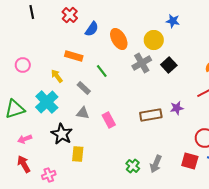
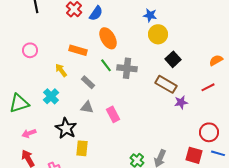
blue star: (173, 21) -> (150, 15), moved
blue semicircle: (92, 29) -> (96, 13), moved
orange ellipse: (119, 39) -> (108, 38), moved
gray cross: (142, 63) -> (127, 68), moved, turned 36
pink circle: (23, 65) -> (30, 50), moved
cyan cross: (47, 102) -> (51, 96), size x0.7
brown rectangle: (151, 115) -> (166, 84), moved, turned 40

